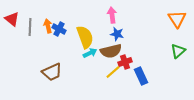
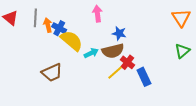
pink arrow: (112, 15) -> (97, 14), moved
gray line: (30, 27) -> (35, 18), moved
yellow semicircle: (85, 37) -> (72, 41), moved, turned -30
red cross: (125, 62) -> (127, 62), turned -32

